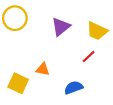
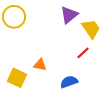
purple triangle: (61, 27) -> (69, 15), moved
yellow trapezoid: (97, 31) -> (91, 29), turned -150

